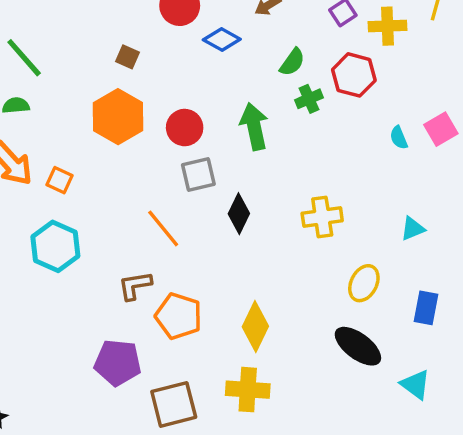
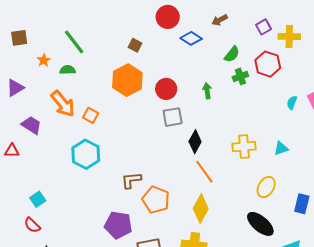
green arrow: (254, 126) -> (207, 91), size x0.6
cyan semicircle: (399, 138) -> (292, 103), turned 40
orange line: (163, 228) -> (204, 172), moved
cyan triangle: (413, 229) -> (281, 148), moved

